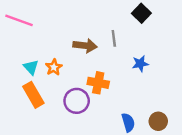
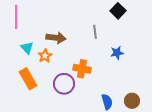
pink line: (19, 20) -> (16, 17), turned 70
brown arrow: (85, 46) -> (56, 38), moved
cyan triangle: (31, 67) -> (27, 48), moved

